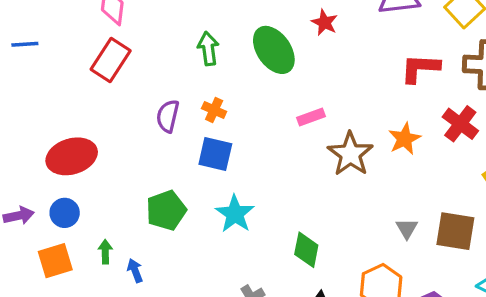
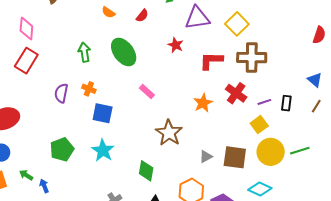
red star: (325, 23) -> (176, 45), moved
pink rectangle: (311, 117) -> (147, 91), turned 63
blue square: (215, 154) -> (103, 113), moved
brown star: (350, 154) -> (169, 133), moved
gray triangle: (407, 229) -> (206, 157), turned 32
green arrow: (105, 252) -> (26, 175), turned -56

